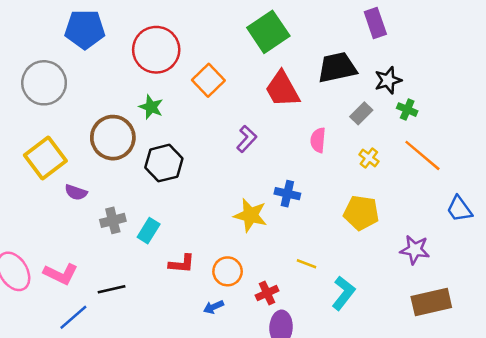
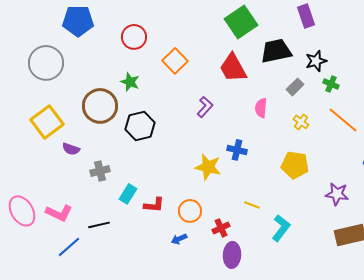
green square: (268, 32) -> (241, 22), moved
red circle: (156, 50) -> (134, 37), size x0.7
cyan rectangle: (149, 231) -> (128, 194), moved

